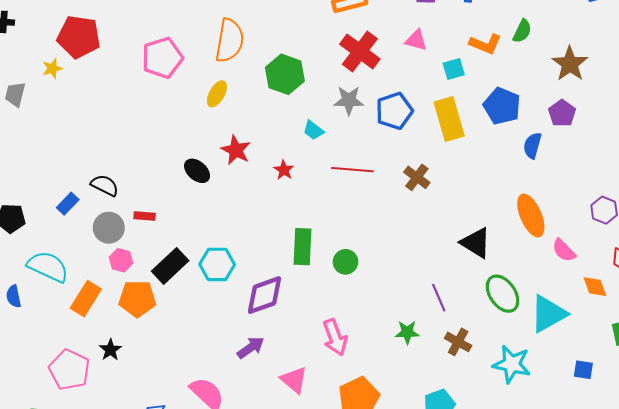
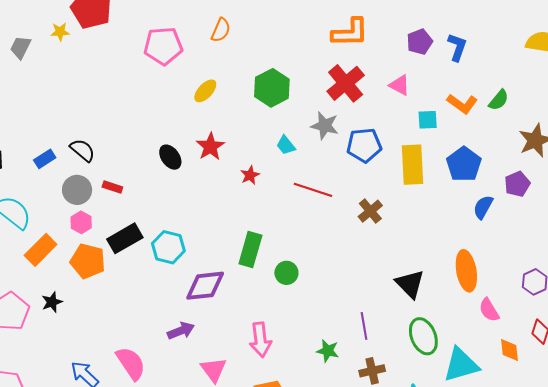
orange semicircle: (230, 41) -> (221, 30), moved, size x0.6
brown cross: (458, 342) -> (372, 371), turned 35

